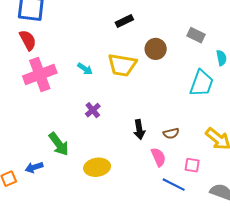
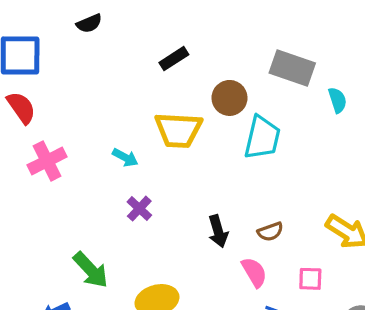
gray rectangle: (196, 35) -> (292, 68), size x1.5
cyan arrow: (85, 69) -> (125, 158), moved
pink cross: (40, 74) -> (47, 161), size x0.7
cyan trapezoid: (202, 83) -> (262, 138), moved

